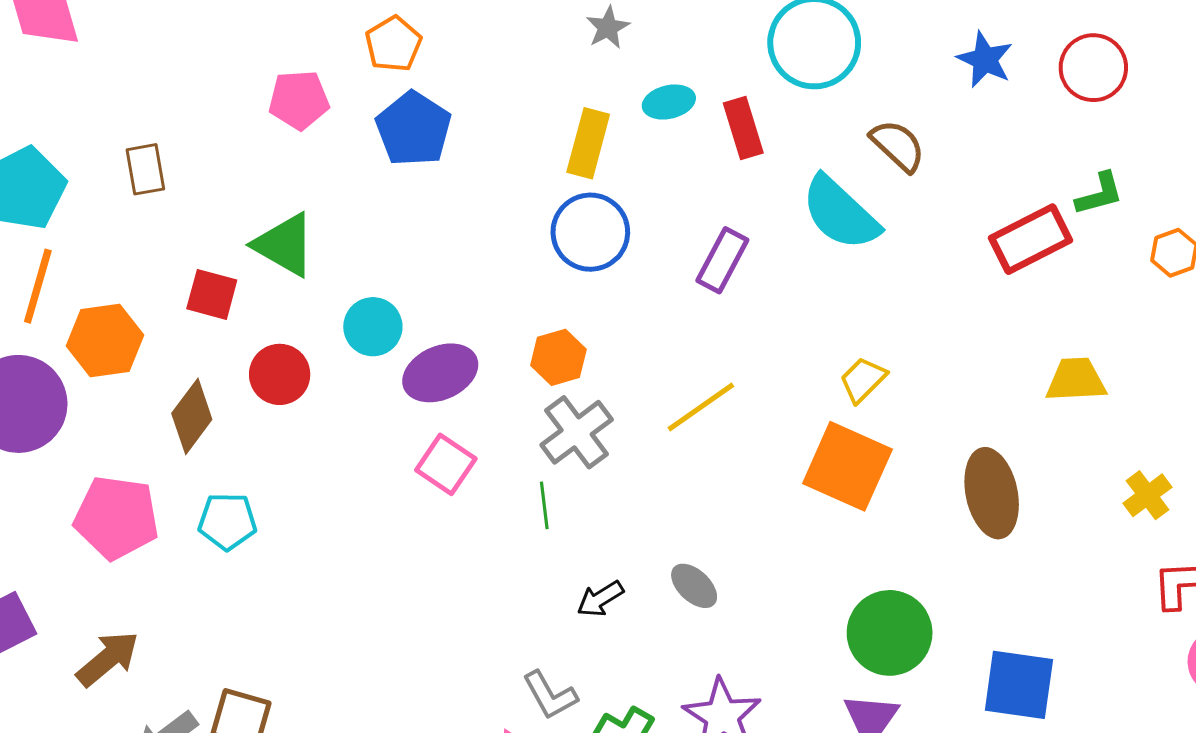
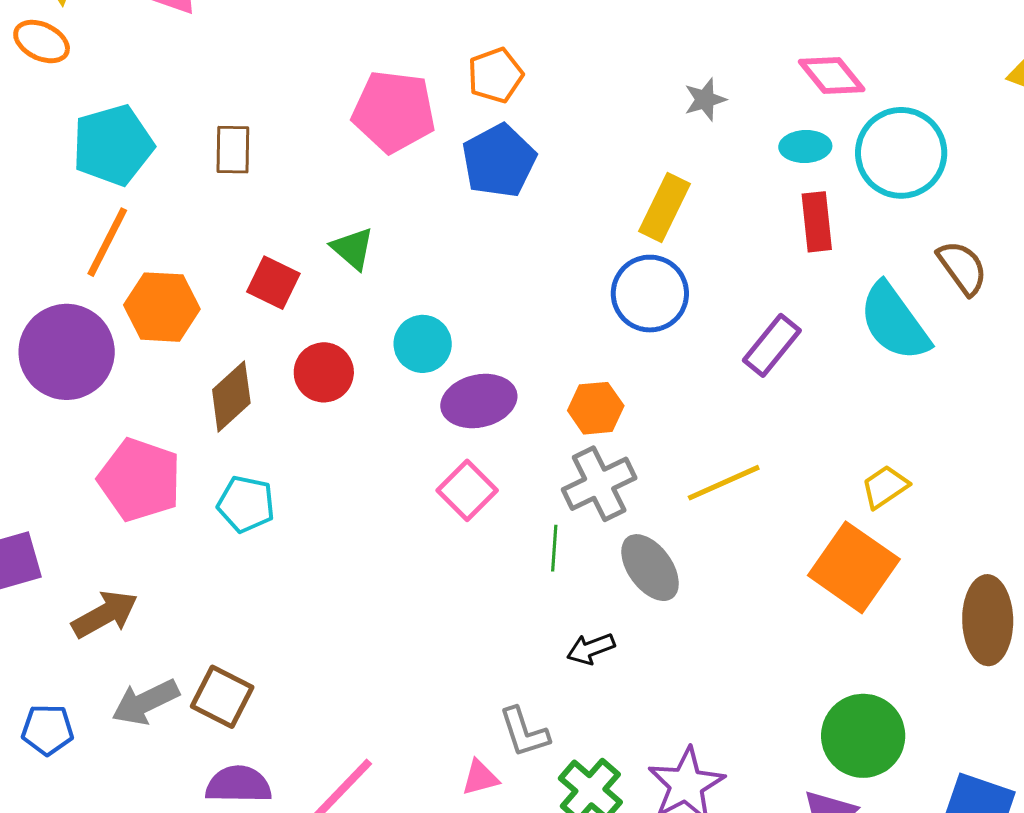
pink pentagon: (299, 100) -> (394, 111), size x1.4
cyan ellipse: (669, 102) -> (805, 146), moved
green triangle: (284, 245) -> (353, 248), size x0.7
gray ellipse: (694, 586) -> (650, 568), moved, size x1.4

